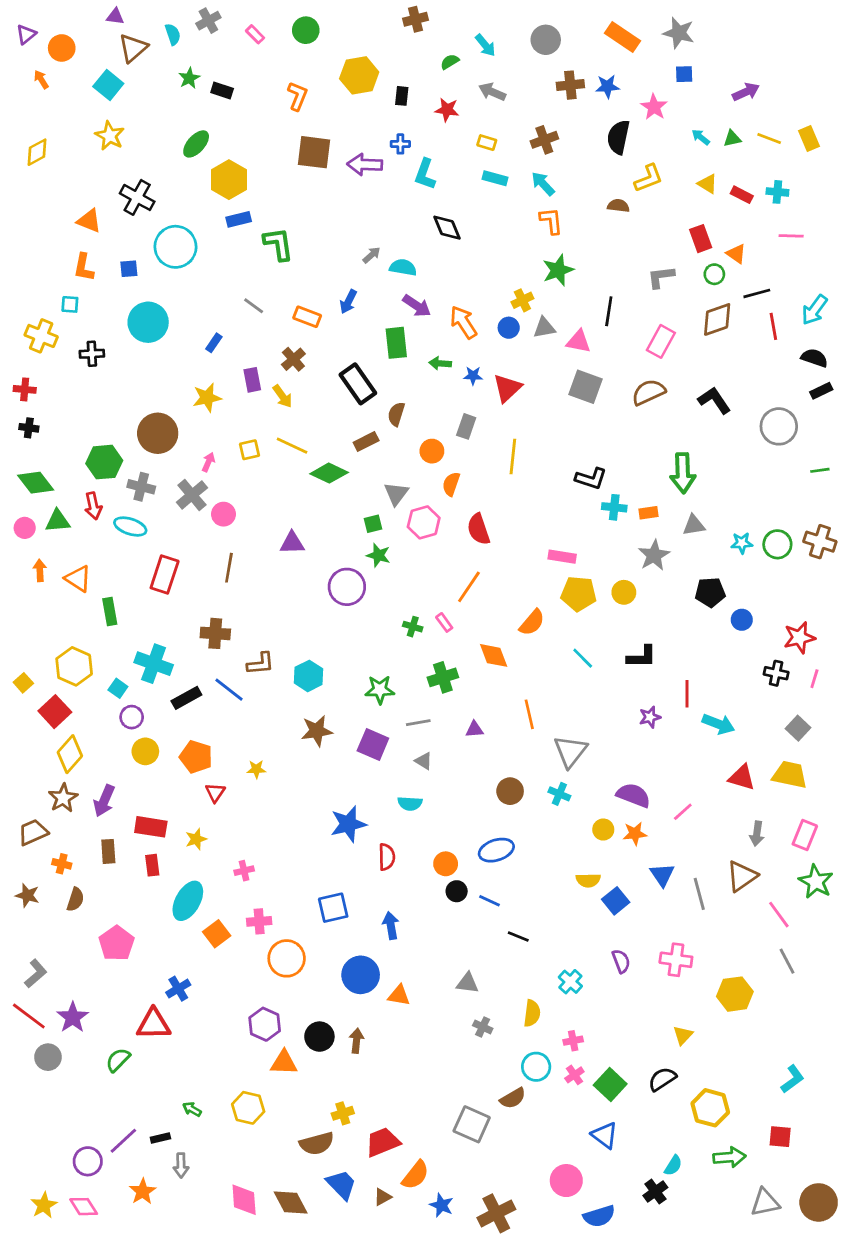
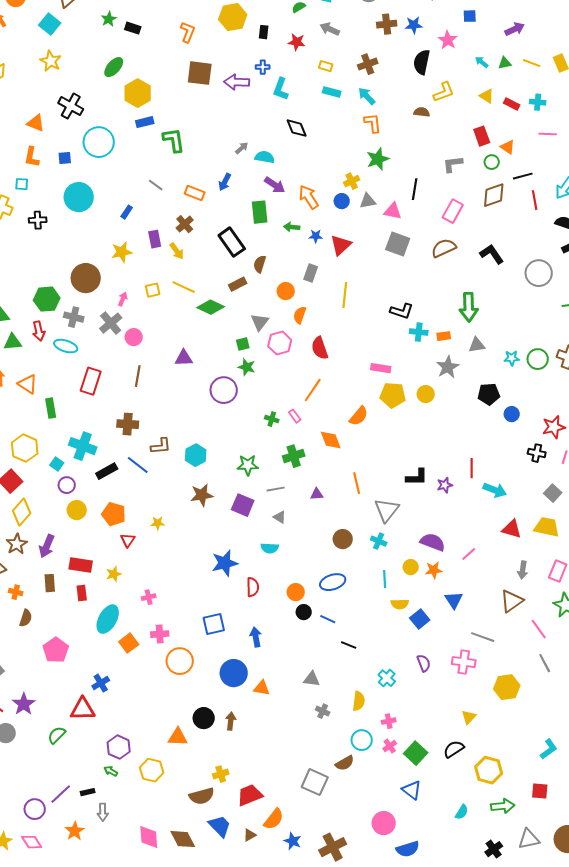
black L-shape: (642, 657) -> (417, 477), moved
cyan line: (583, 658) -> (385, 579), moved, turned 42
gray line: (699, 894) -> (483, 637), moved, turned -55
purple hexagon: (265, 1024) -> (119, 747), moved
black cross: (655, 1191) -> (494, 849), moved

